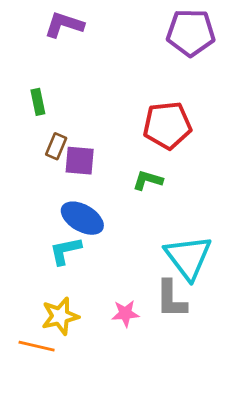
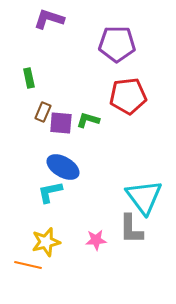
purple pentagon: (191, 33) -> (117, 44), moved
green L-shape: (148, 180) -> (88, 120), moved

